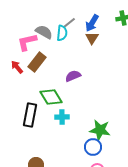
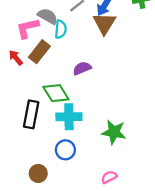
cyan semicircle: (62, 33) -> (61, 29), moved
brown triangle: (92, 38) -> (104, 23), size x1.5
cyan cross: (62, 117) -> (69, 117), size x1.5
blue circle: (93, 147) -> (65, 150), moved

